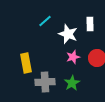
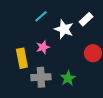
white rectangle: (90, 24) -> (86, 19), turned 48
pink star: (73, 57) -> (43, 47), moved

